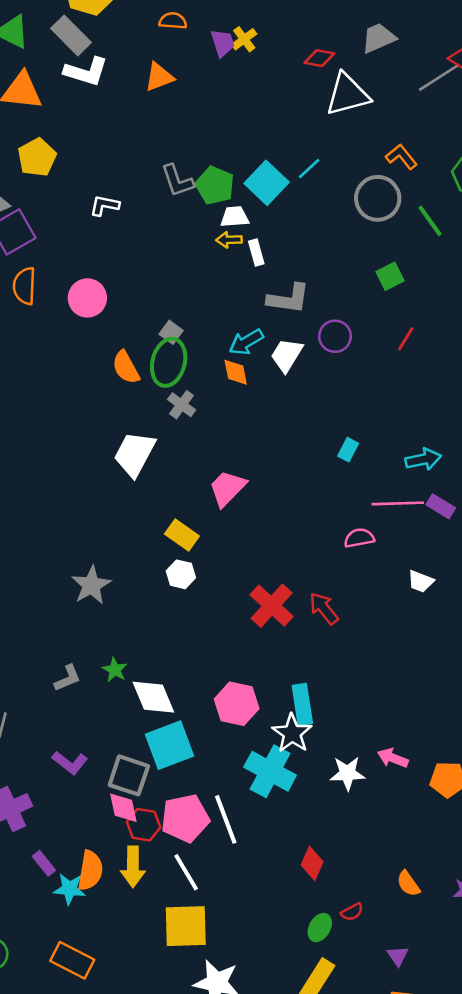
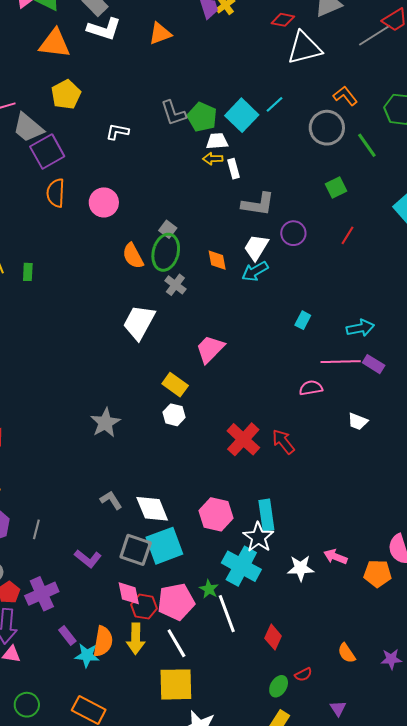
cyan arrow: (246, 342) -> (255, 271), moved
green star: (115, 670) -> (209, 589), moved
gray L-shape: (68, 678) -> (111, 500), moved, turned -100
gray square: (129, 775) -> (136, 550), moved
white line: (226, 819) -> (227, 614), moved

